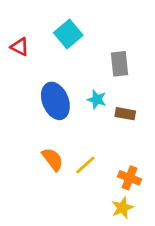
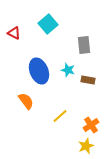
orange semicircle: (53, 159) -> (26, 101), moved
orange cross: (130, 178) -> (91, 125), turned 35

